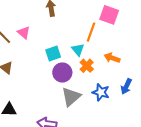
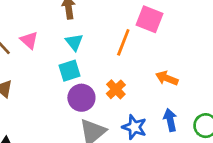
cyan triangle: (78, 50) -> (74, 42), moved
orange arrow: (112, 58) -> (167, 78), moved
blue arrow: (126, 86) -> (170, 120), turned 140

